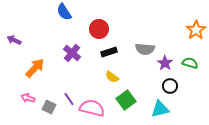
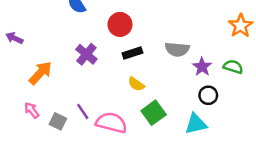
pink arrow: (28, 98) -> (32, 110), turned 32

